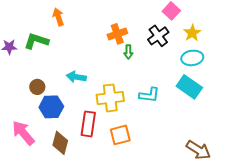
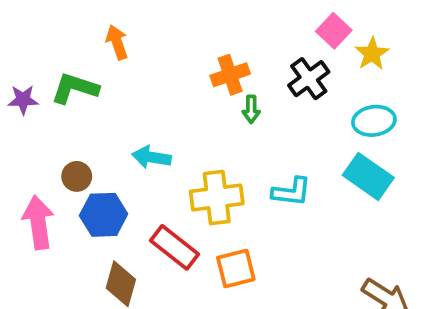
yellow star: (192, 33) -> (372, 54), moved
red rectangle: (88, 124) -> (175, 247), turned -60
pink arrow: (23, 133) -> (38, 222), moved, turned 32

